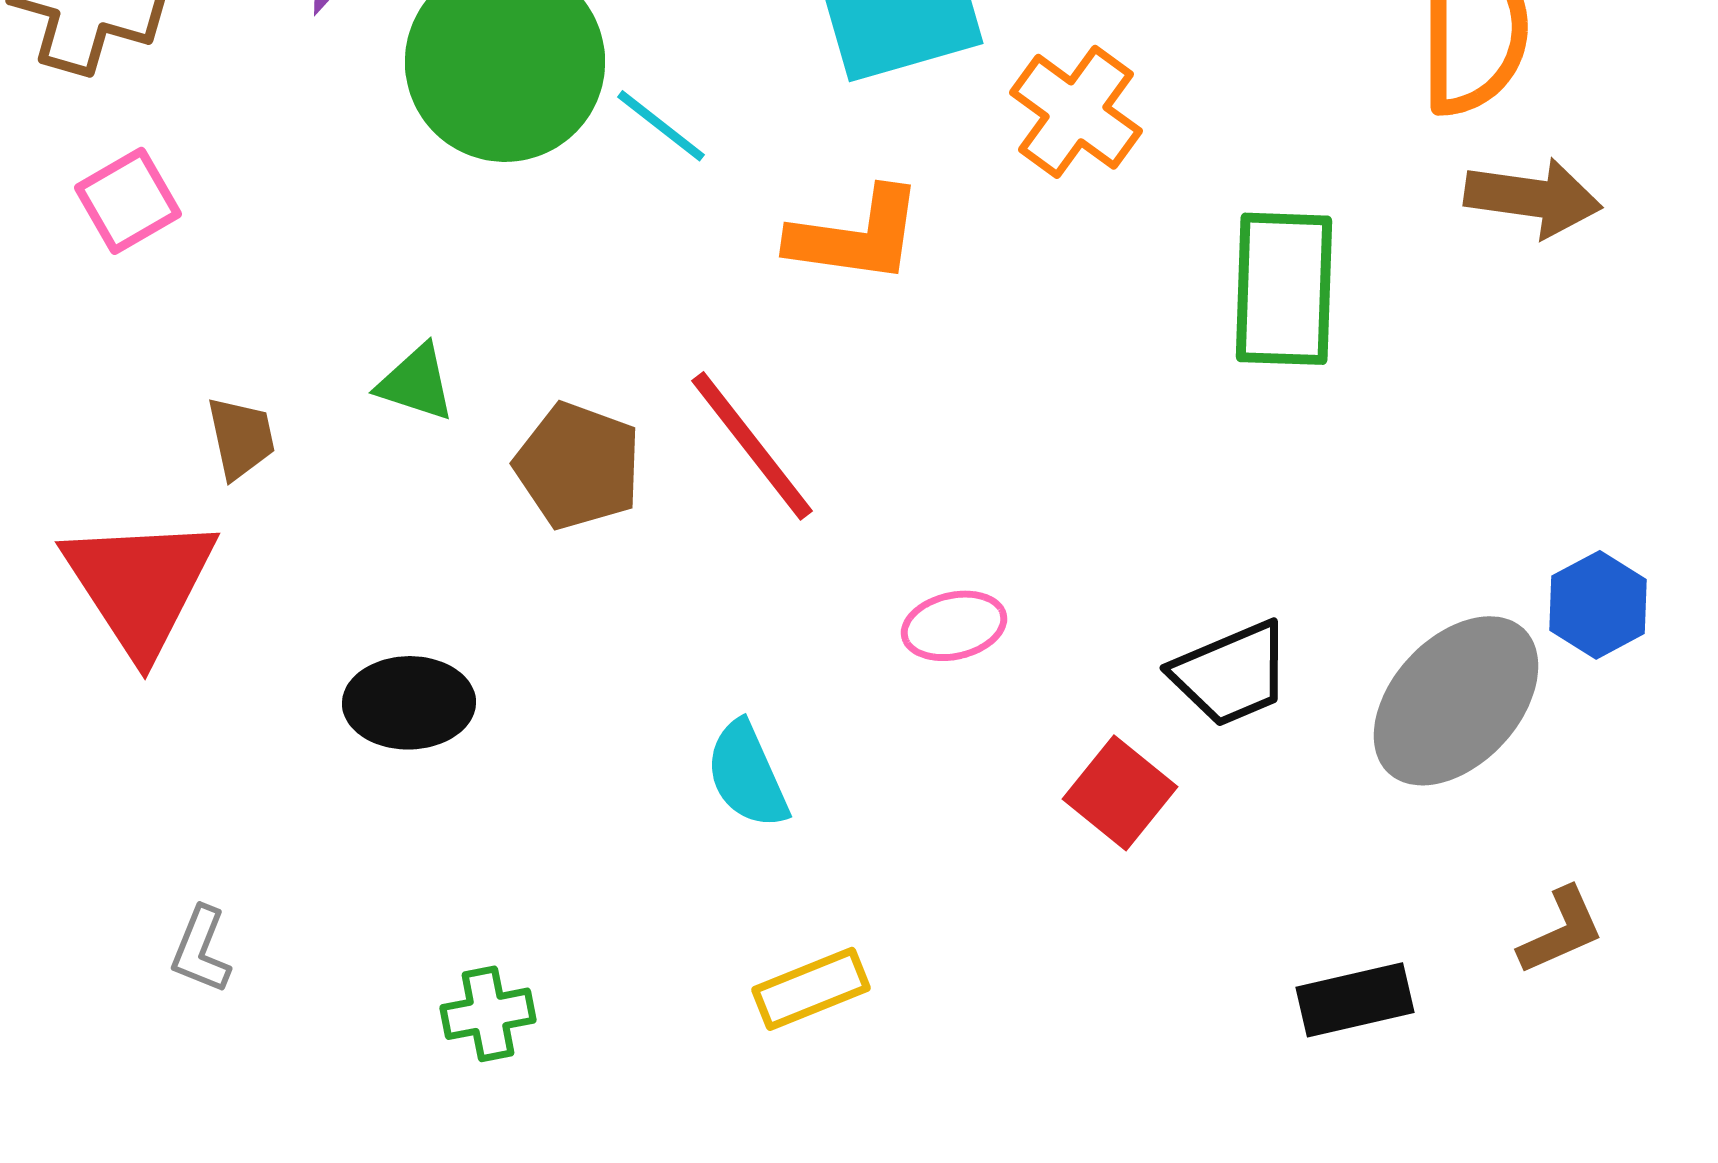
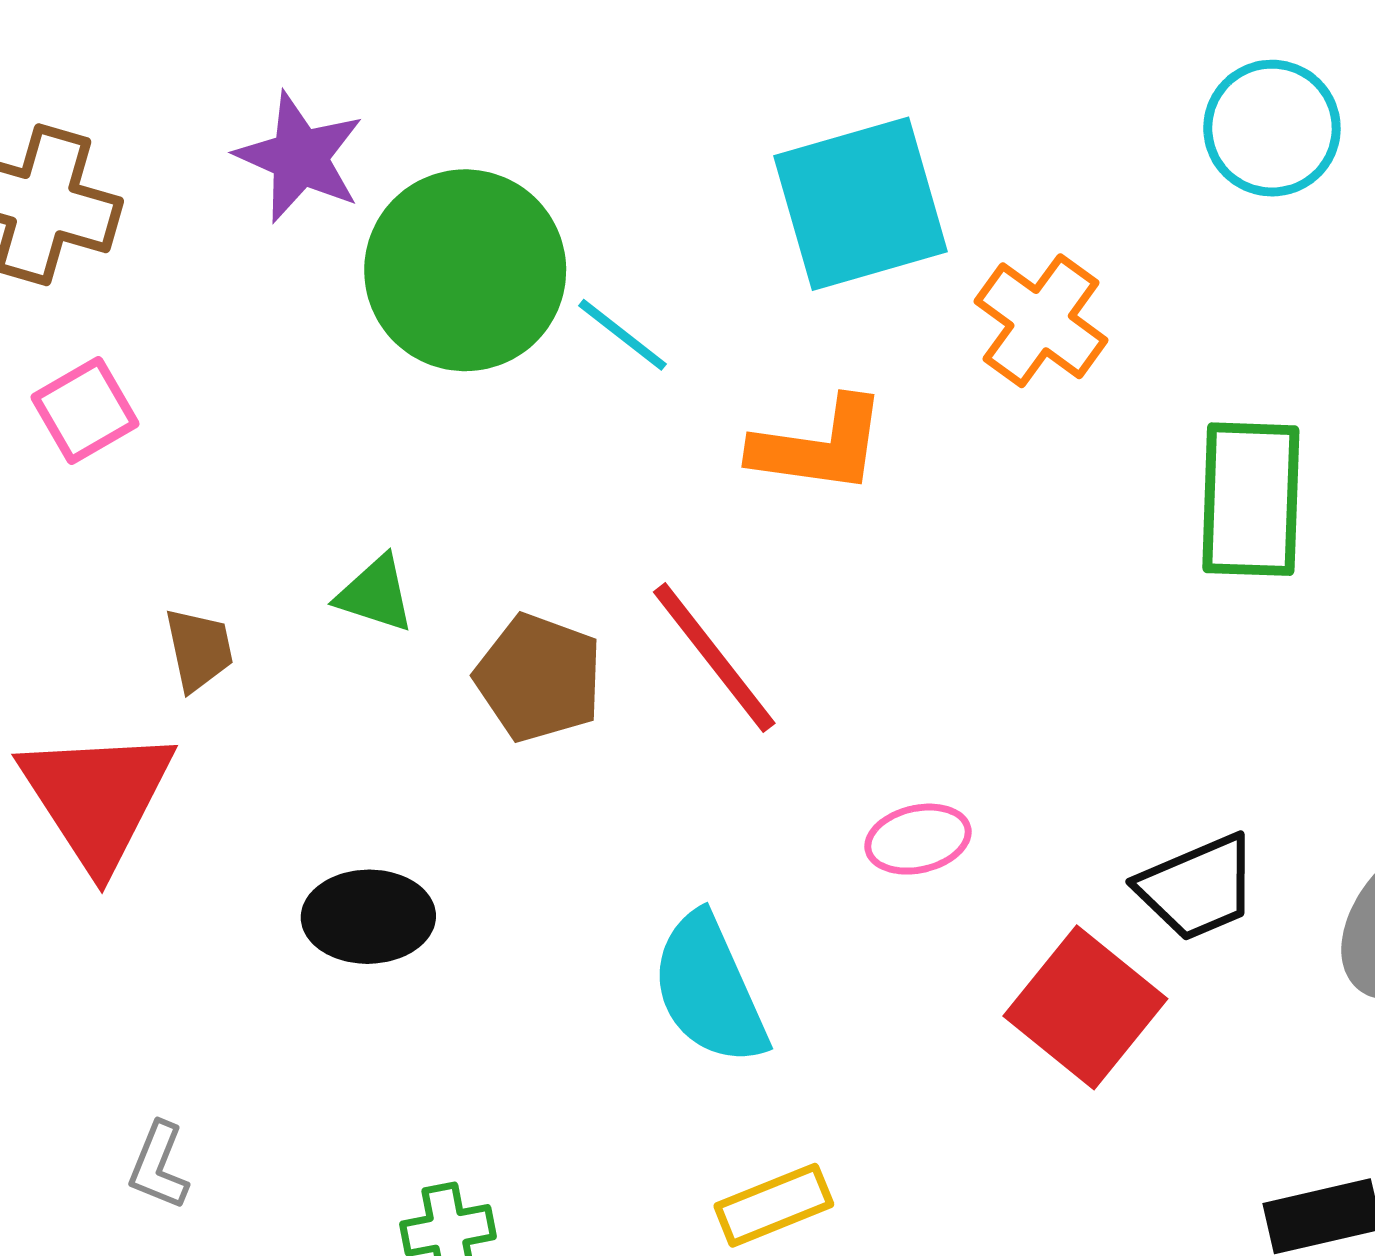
cyan semicircle: (747, 775) -> (709, 989), size x1.4
red square: (1120, 793) -> (1085, 1007), size x1.4

